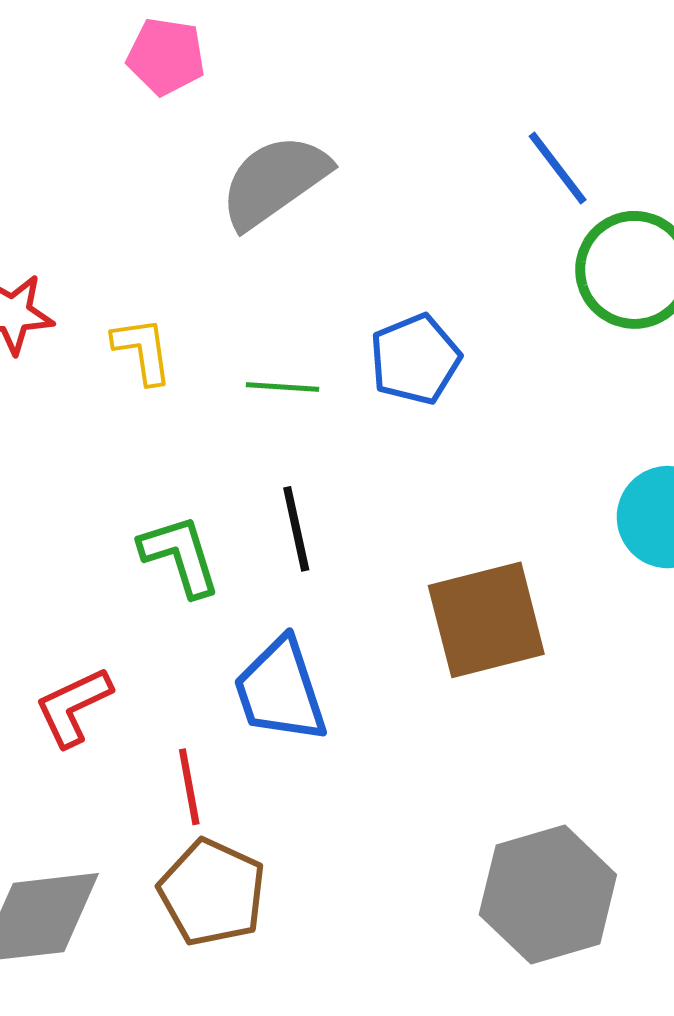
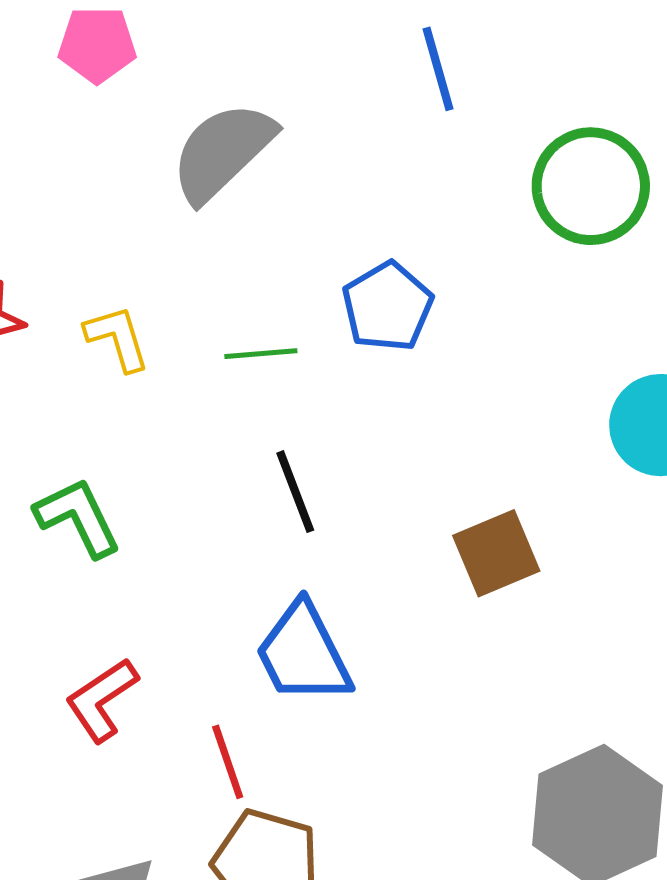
blue line: (558, 168) -> (438, 69), moved, turned 30
green L-shape: (180, 556) -> (78, 517), moved
brown square: (486, 620) -> (496, 553), size x0.7

